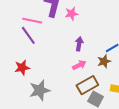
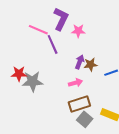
purple line: (28, 35) -> (53, 44), moved
brown star: (104, 61) -> (91, 65), moved
gray star: (40, 90) -> (33, 81), moved

